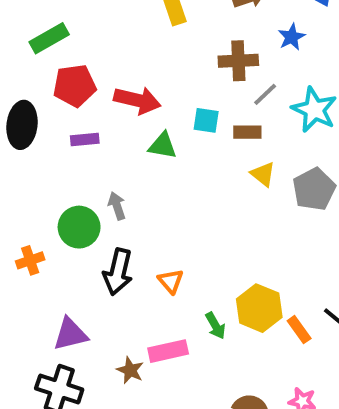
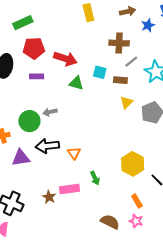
blue star: (292, 37) -> (148, 25), moved
yellow triangle: (263, 174) -> (126, 102), turned 32
gray arrow: (117, 206) -> (50, 112), turned -88
black arrow: (118, 272) -> (47, 146), turned 65
yellow hexagon: (259, 308) -> (133, 164), moved
orange rectangle: (299, 330) -> (137, 201), moved
purple triangle: (70, 334) -> (21, 158), moved

